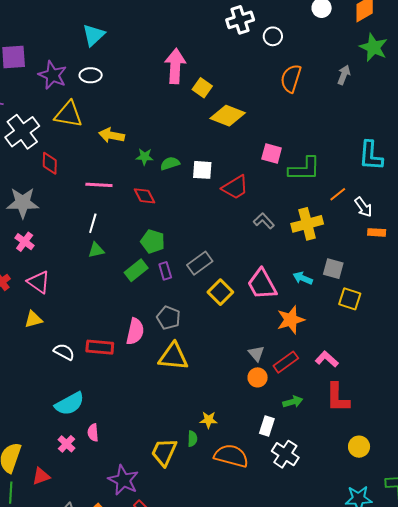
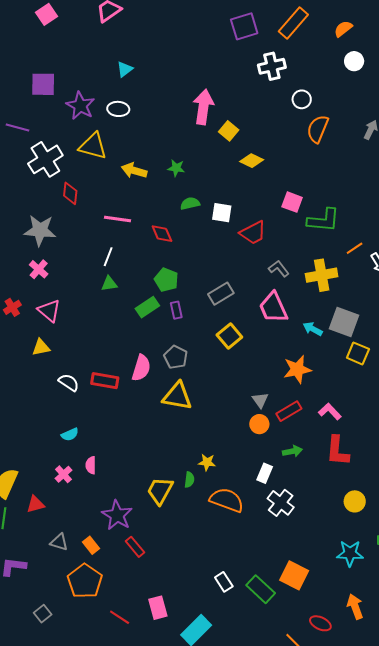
cyan triangle: (94, 35) -> (125, 69), size x0.7
white circle: (273, 36) -> (302, 99), moved
yellow diamond: (228, 116) -> (252, 161), size x0.7
green star: (145, 157) -> (176, 168), moved
gray rectangle: (200, 263) -> (221, 294), moved
gray square: (333, 269) -> (344, 322), size x1.4
pink trapezoid: (262, 284) -> (273, 307), moved
cyan semicircle: (70, 404) -> (70, 434), size x0.6

